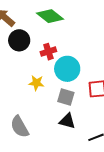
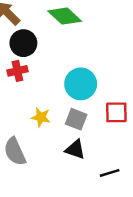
red cross: (48, 52) -> (17, 71), moved
yellow star: (36, 83) -> (41, 117), moved

